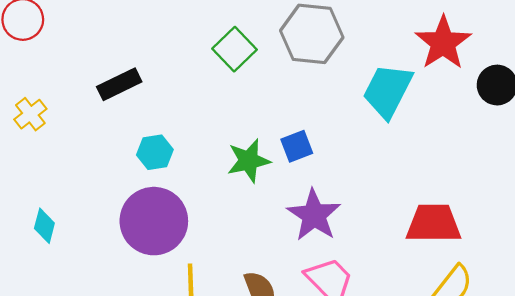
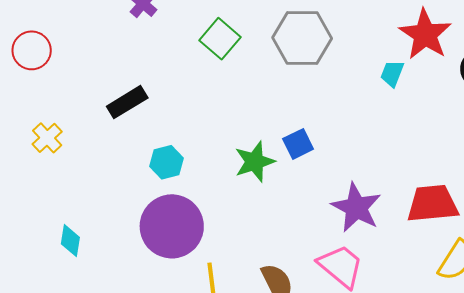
green square: (234, 49) -> (220, 39), moved
cyan trapezoid: (388, 91) -> (392, 73), moved, size x0.5
purple star: (314, 215) -> (356, 208), moved

